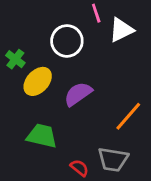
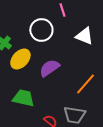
white triangle: (121, 30) -> (84, 36), moved, turned 48

